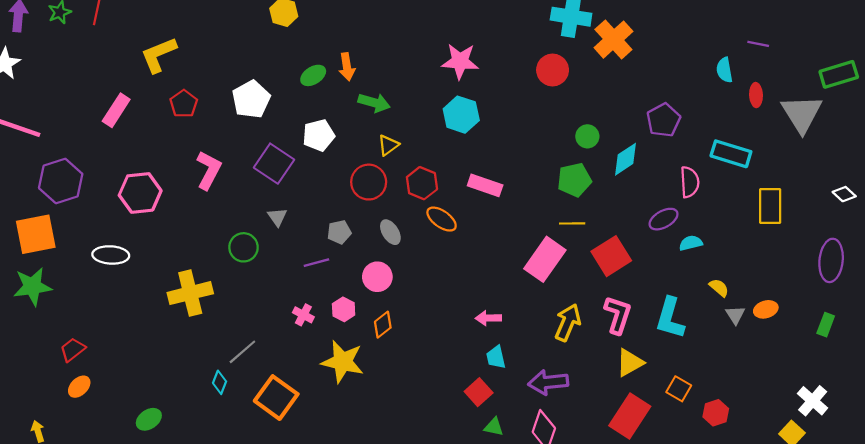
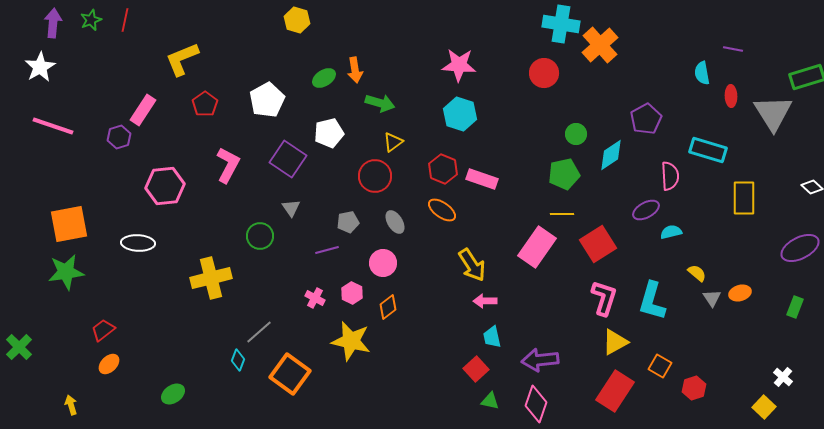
purple hexagon: (61, 181) -> (119, 137), moved, size x0.6
red hexagon: (422, 183) -> (443, 169), moved
purple ellipse: (831, 260) -> (800, 248), turned 57
yellow arrow: (568, 322) -> (472, 265), moved, turned 124
white cross: (813, 401) -> (783, 377), size x0.7

